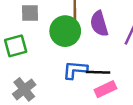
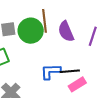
green circle: (65, 31) -> (31, 31), moved

